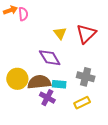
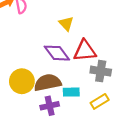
red triangle: (86, 34) -> (85, 51), moved, turned 45
cyan rectangle: (59, 84) -> (71, 92), moved
purple cross: (47, 98) -> (50, 106), moved, turned -35

